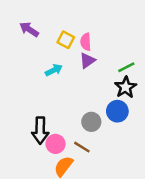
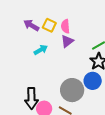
purple arrow: (29, 29) -> (31, 25), moved
gray circle: (91, 122) -> (72, 90), size x1.5

